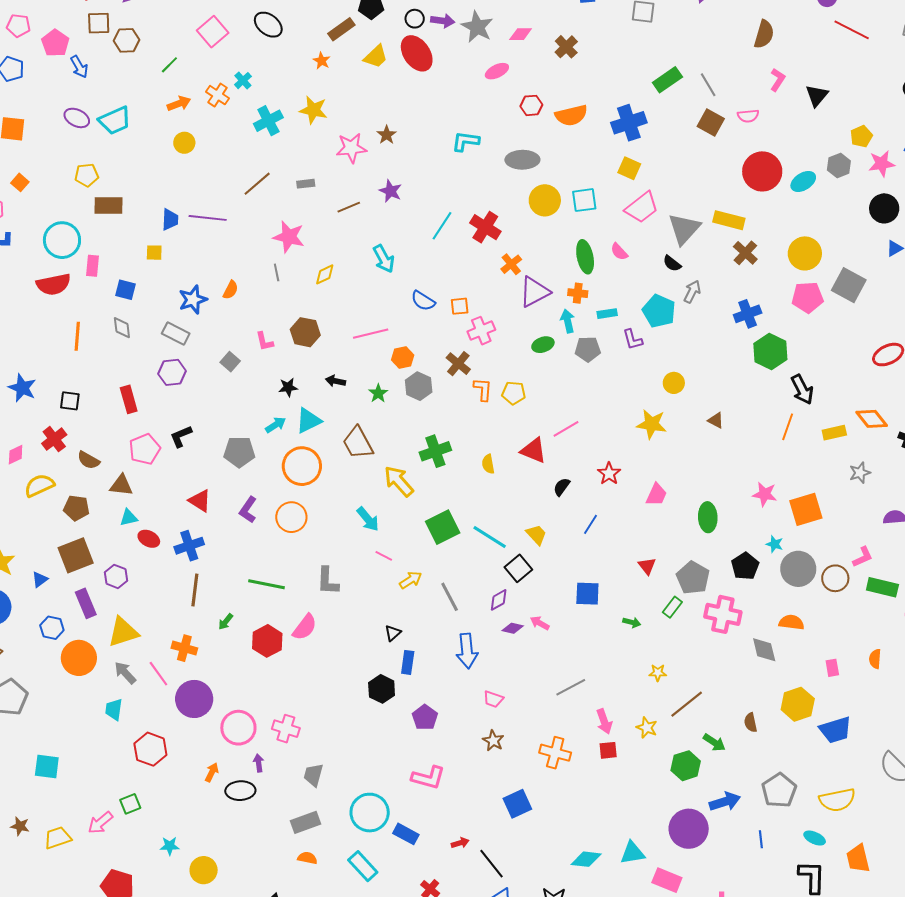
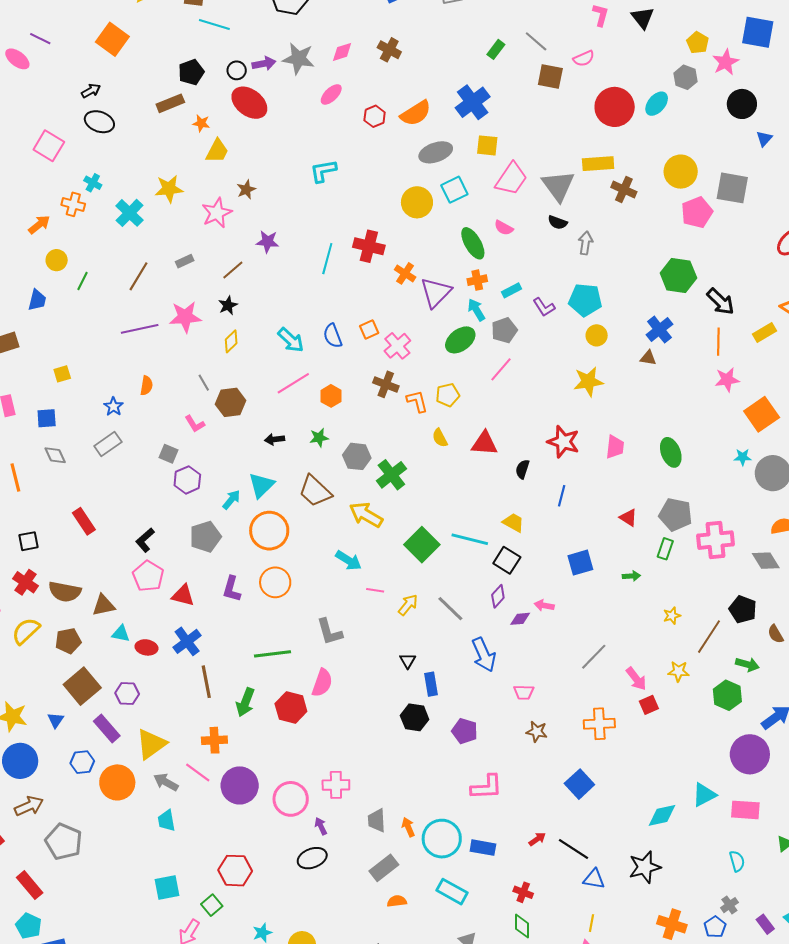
brown rectangle: (341, 29) -> (170, 103), turned 32
yellow trapezoid: (376, 56) -> (217, 151), moved
orange star: (322, 61) -> (201, 123), moved
green line: (169, 65) -> (83, 281), moved
green rectangle: (667, 80) -> (496, 49), size x0.7
brown star: (387, 135) -> (246, 189), turned 30
gray ellipse: (522, 160) -> (436, 152), moved
purple line: (208, 218) -> (140, 329), moved
blue trapezoid: (170, 219) -> (37, 300), moved, turned 30
cyan arrow: (384, 259) -> (291, 340), moved
gray line: (277, 272) -> (204, 383), moved
blue star: (193, 300) -> (114, 407), size x0.7
blue semicircle: (423, 301) -> (333, 336), turned 55
cyan pentagon: (659, 311) -> (585, 300), moved
blue cross: (748, 314) -> (659, 330), moved
gray rectangle: (176, 333) -> (108, 444), turned -44
green ellipse: (543, 345) -> (460, 340), size x1.4
purple hexagon: (172, 372) -> (187, 480), moved
gray hexagon: (419, 386) -> (357, 456), moved
black star: (288, 387) -> (228, 305), moved
green star: (378, 393) -> (319, 438), turned -30
pink line: (566, 429) -> (501, 369), moved
pink pentagon: (145, 449) -> (148, 576), moved
brown semicircle: (88, 460) -> (65, 592), size x1.4
yellow semicircle: (488, 464) -> (440, 438), moved
red star: (609, 474) -> (563, 442), size x1.4
pink star: (765, 494) -> (727, 380), moved
cyan triangle: (129, 518) -> (121, 634), turned 42
black pentagon: (745, 566) -> (743, 609), moved
green arrow: (226, 622) -> (245, 702), size x1.6
red hexagon: (150, 749) -> (235, 871), moved
cyan square: (47, 766) -> (167, 887), moved
orange arrow: (212, 772) -> (408, 827), moved, turned -30

